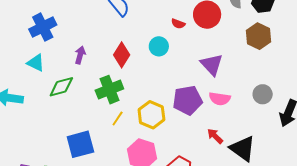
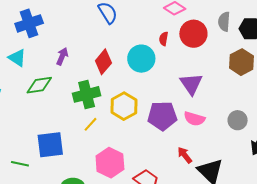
red semicircle: (178, 24) -> (164, 39), turned 72
cyan circle: (159, 46) -> (141, 59), size x1.4
yellow hexagon: (151, 115) -> (124, 106), moved

